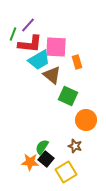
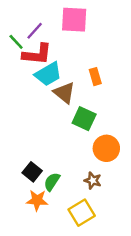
green line: (13, 34) -> (16, 42), turned -64
pink square: (56, 47) -> (74, 20), moved
black square: (46, 159) -> (32, 172), moved

